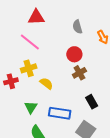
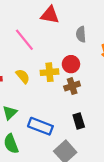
red triangle: (36, 17) -> (50, 15), moved
yellow cross: (29, 68) -> (50, 72), moved
yellow semicircle: (46, 83) -> (23, 76), moved

